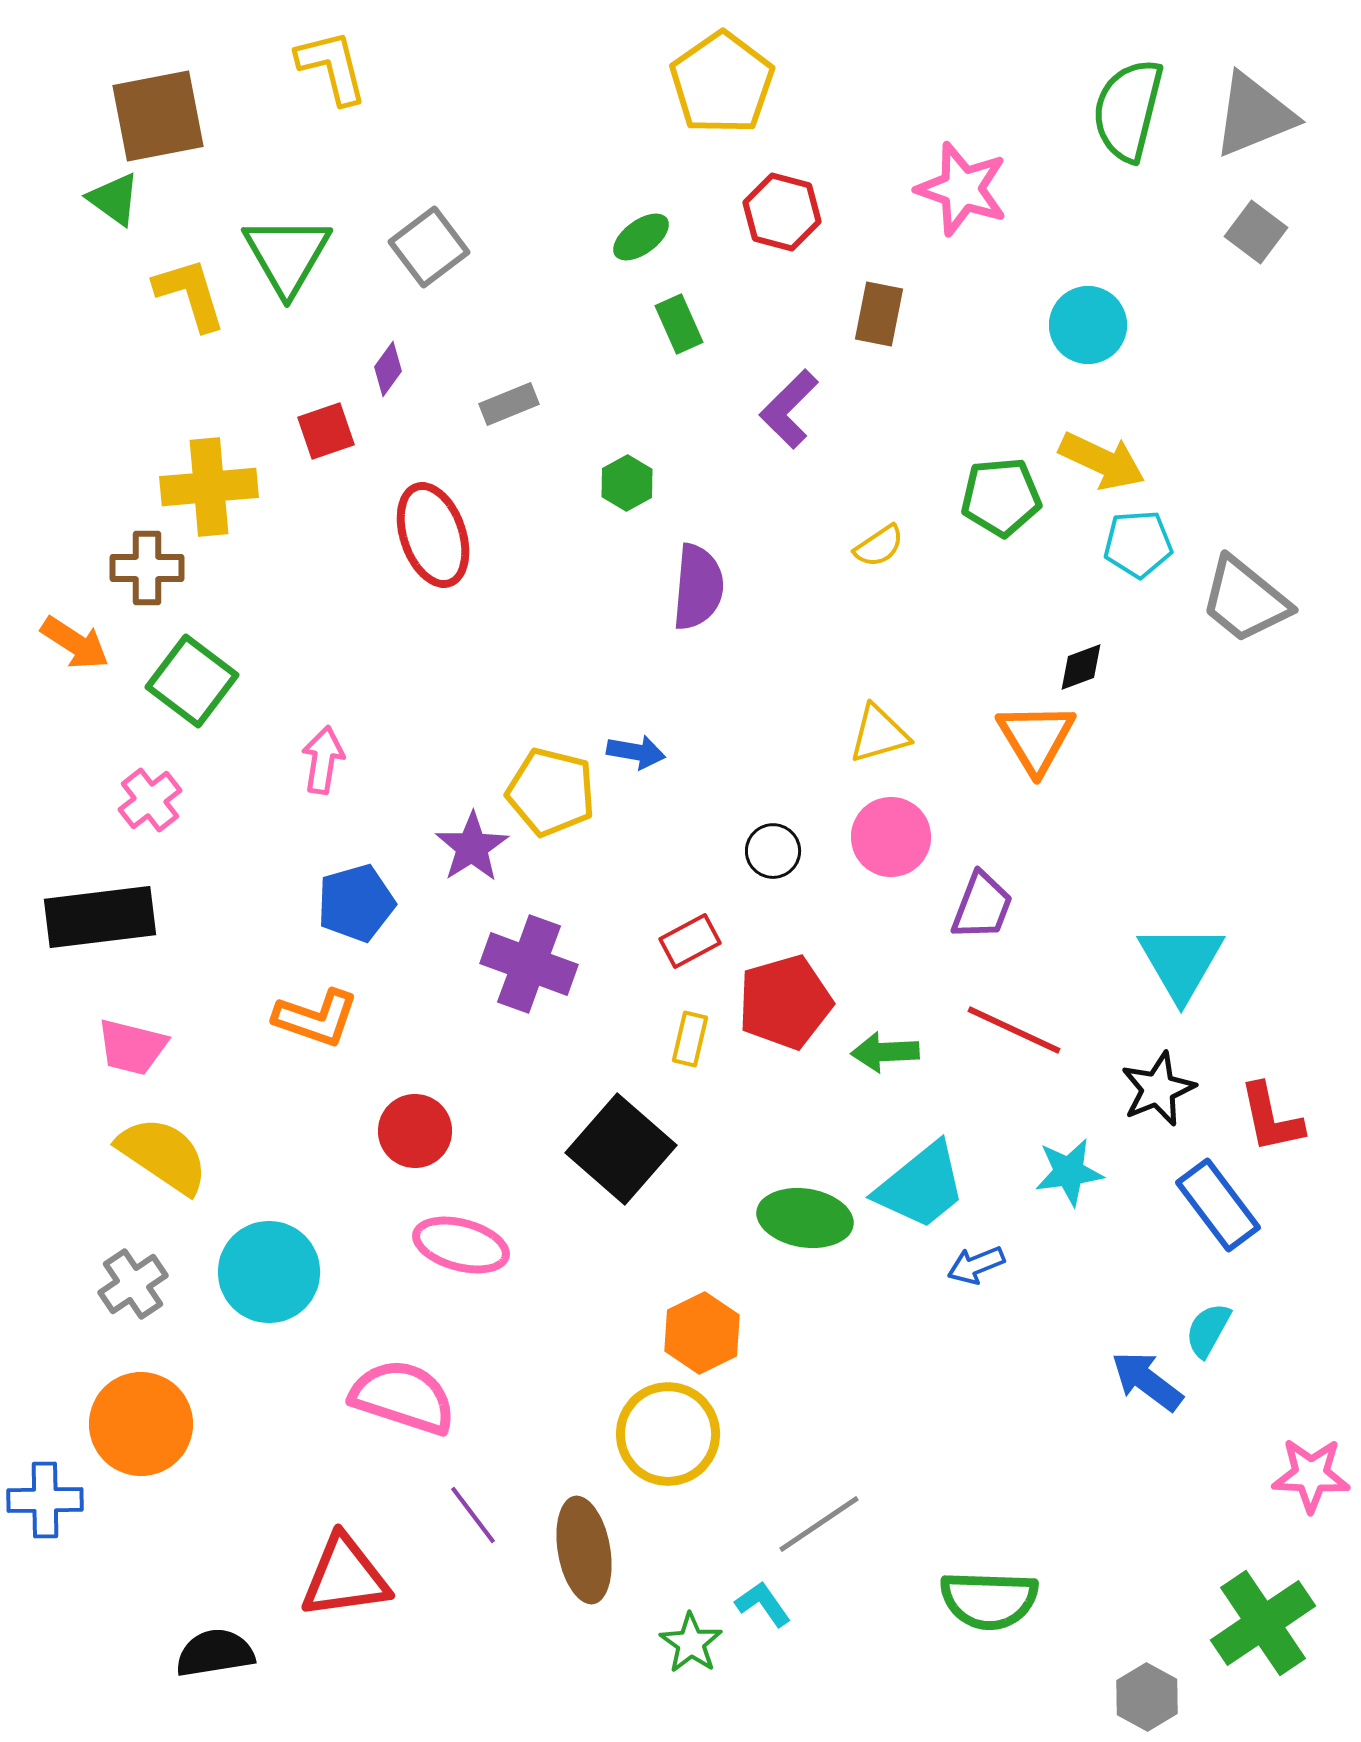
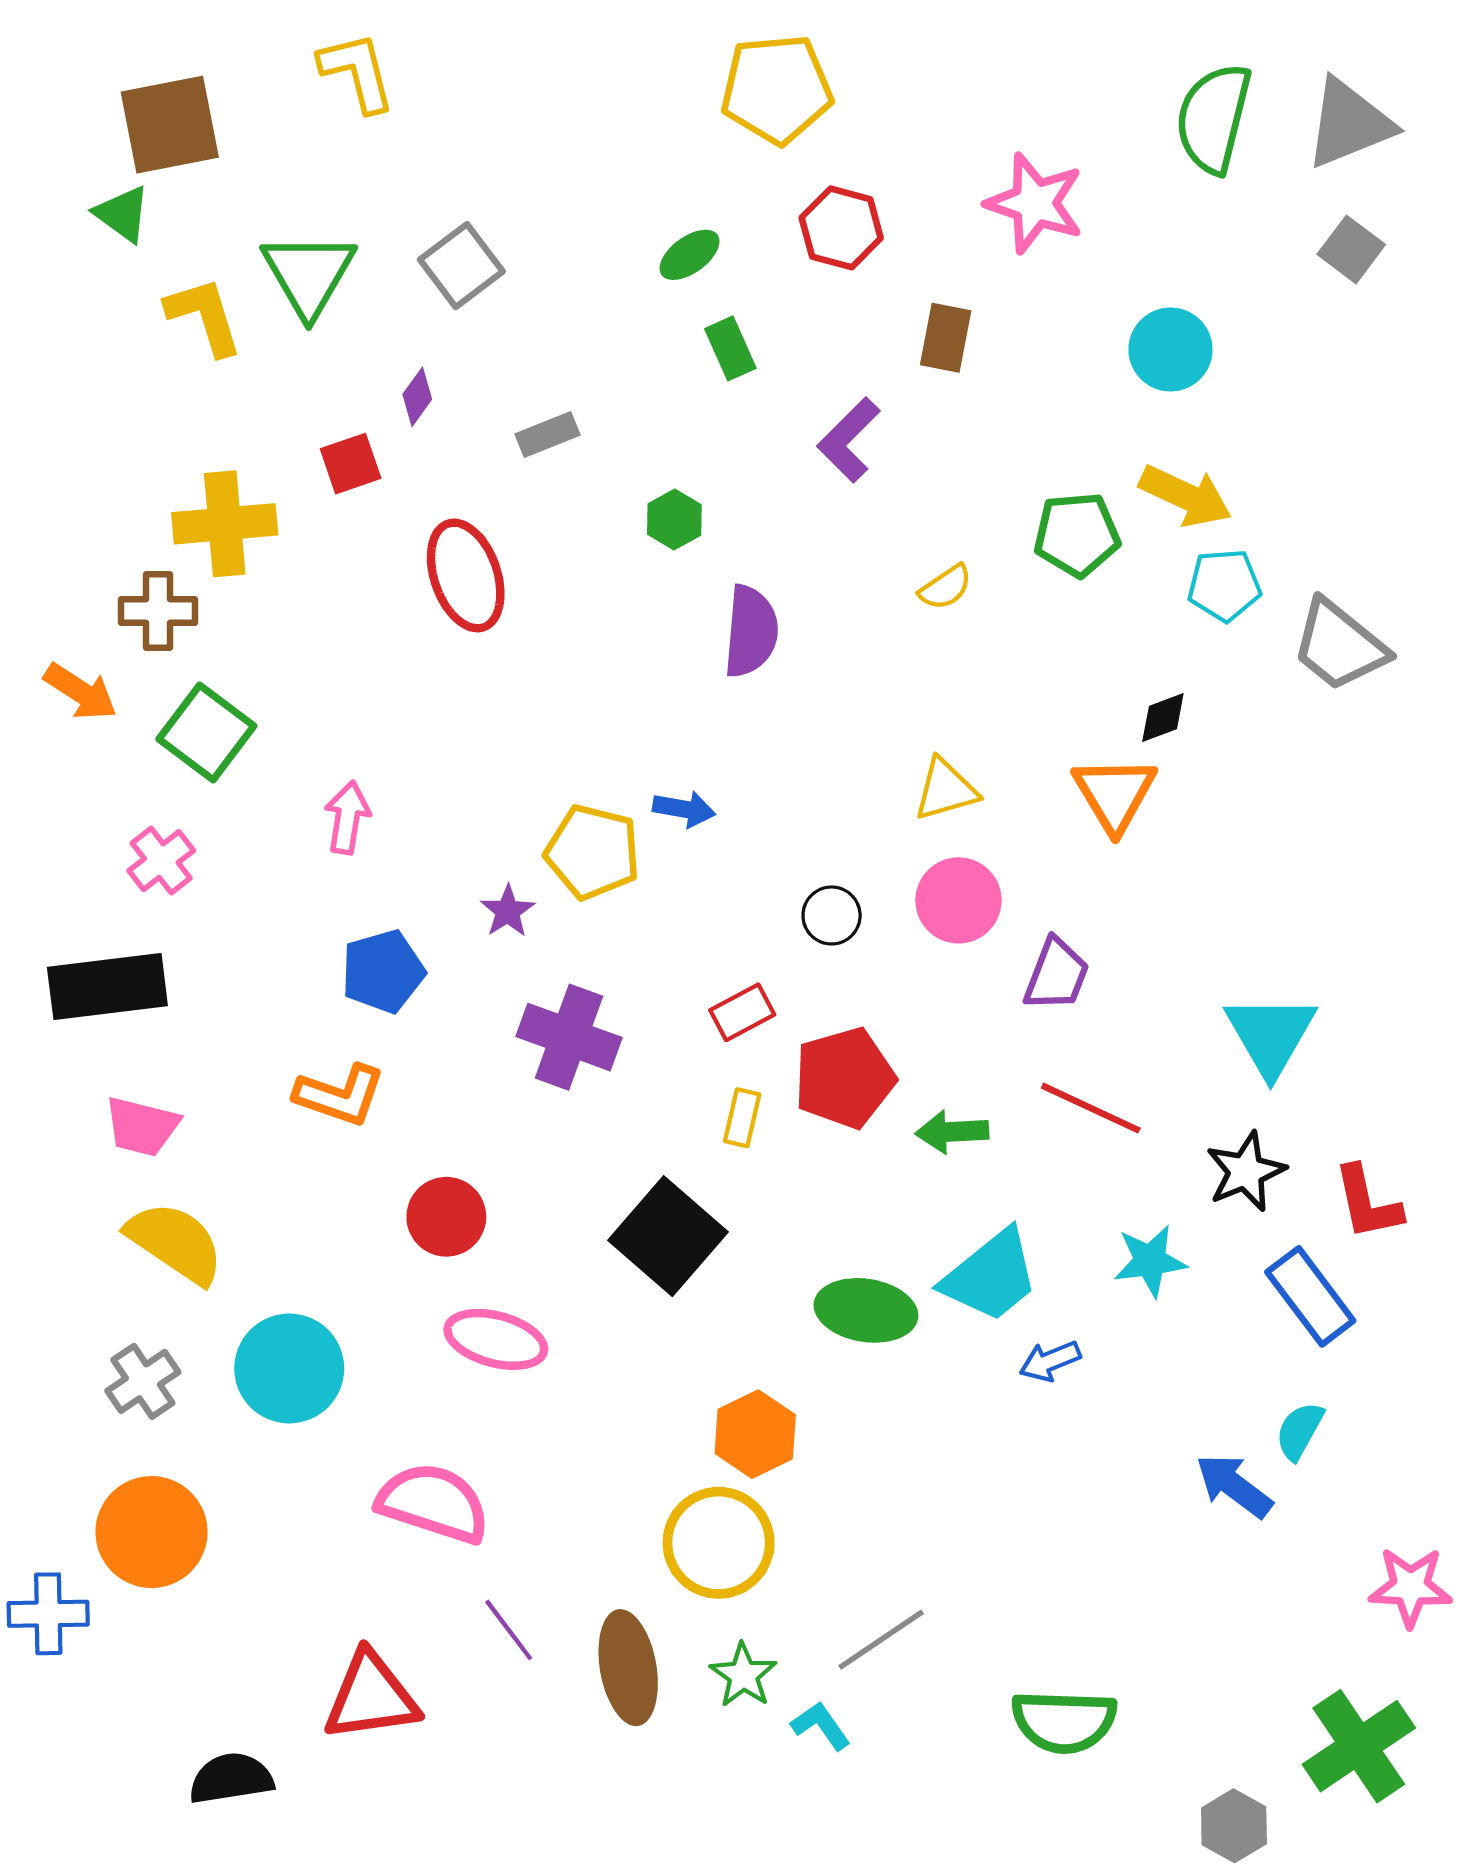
yellow pentagon: (722, 83) -> (777, 89), turned 30
purple star: (472, 847) -> (508, 911), size x0.7
green star: (691, 1643) -> (743, 1675), moved

